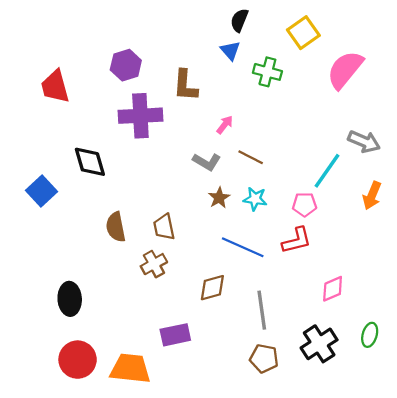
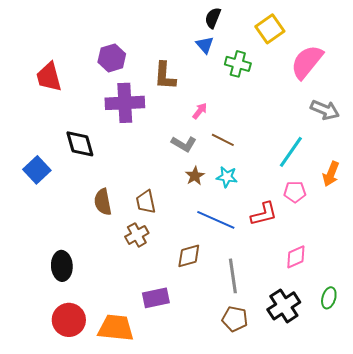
gray arrow: (364, 142) -> (325, 110), moved
pink pentagon: (305, 204) -> (295, 192), moved

